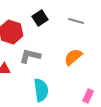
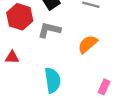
gray L-shape: (30, 56) -> (49, 30), moved

